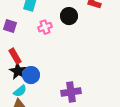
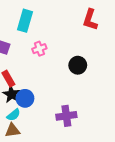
black circle: (69, 16) -> (78, 65), moved

